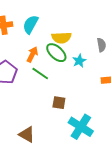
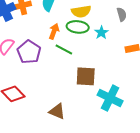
green ellipse: (56, 53) -> (78, 27), turned -30
brown square: (59, 103) -> (86, 76), size x1.5

